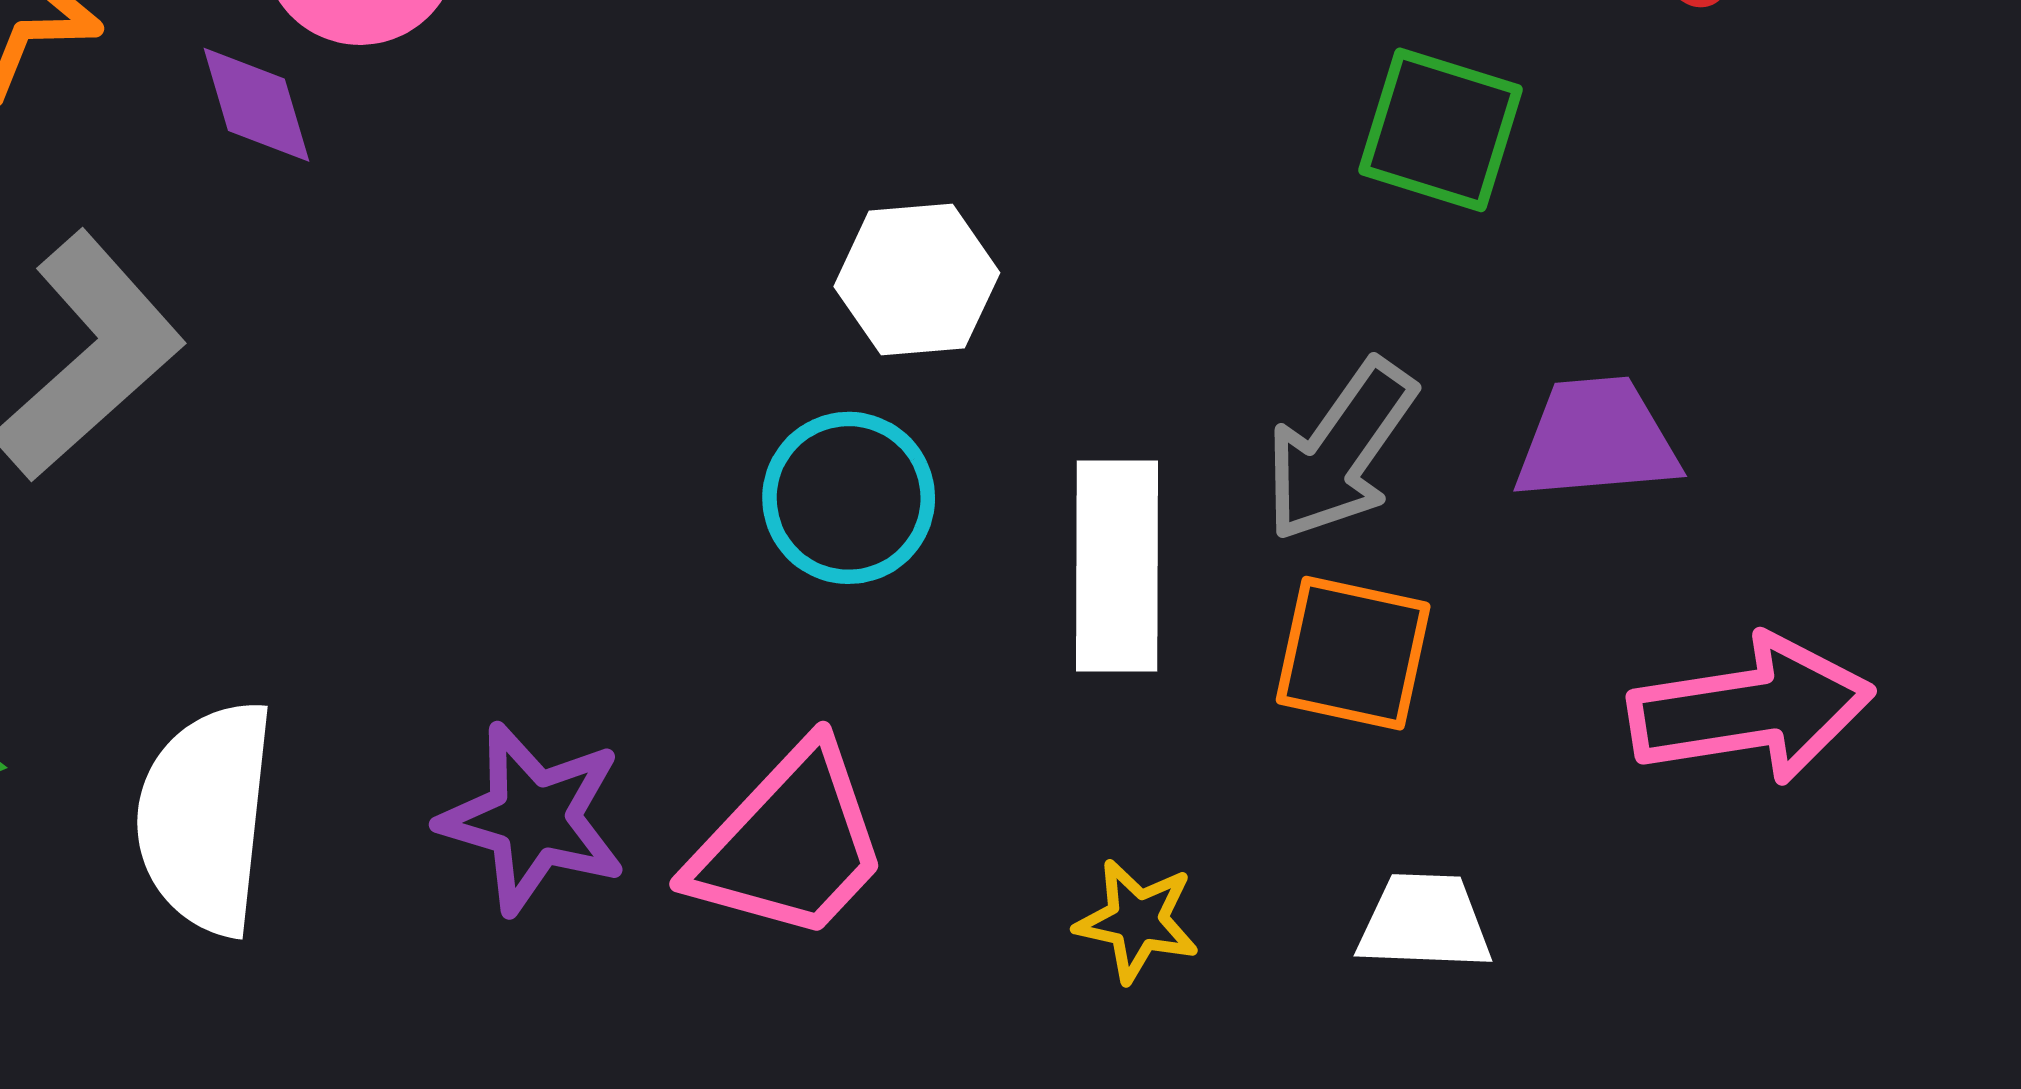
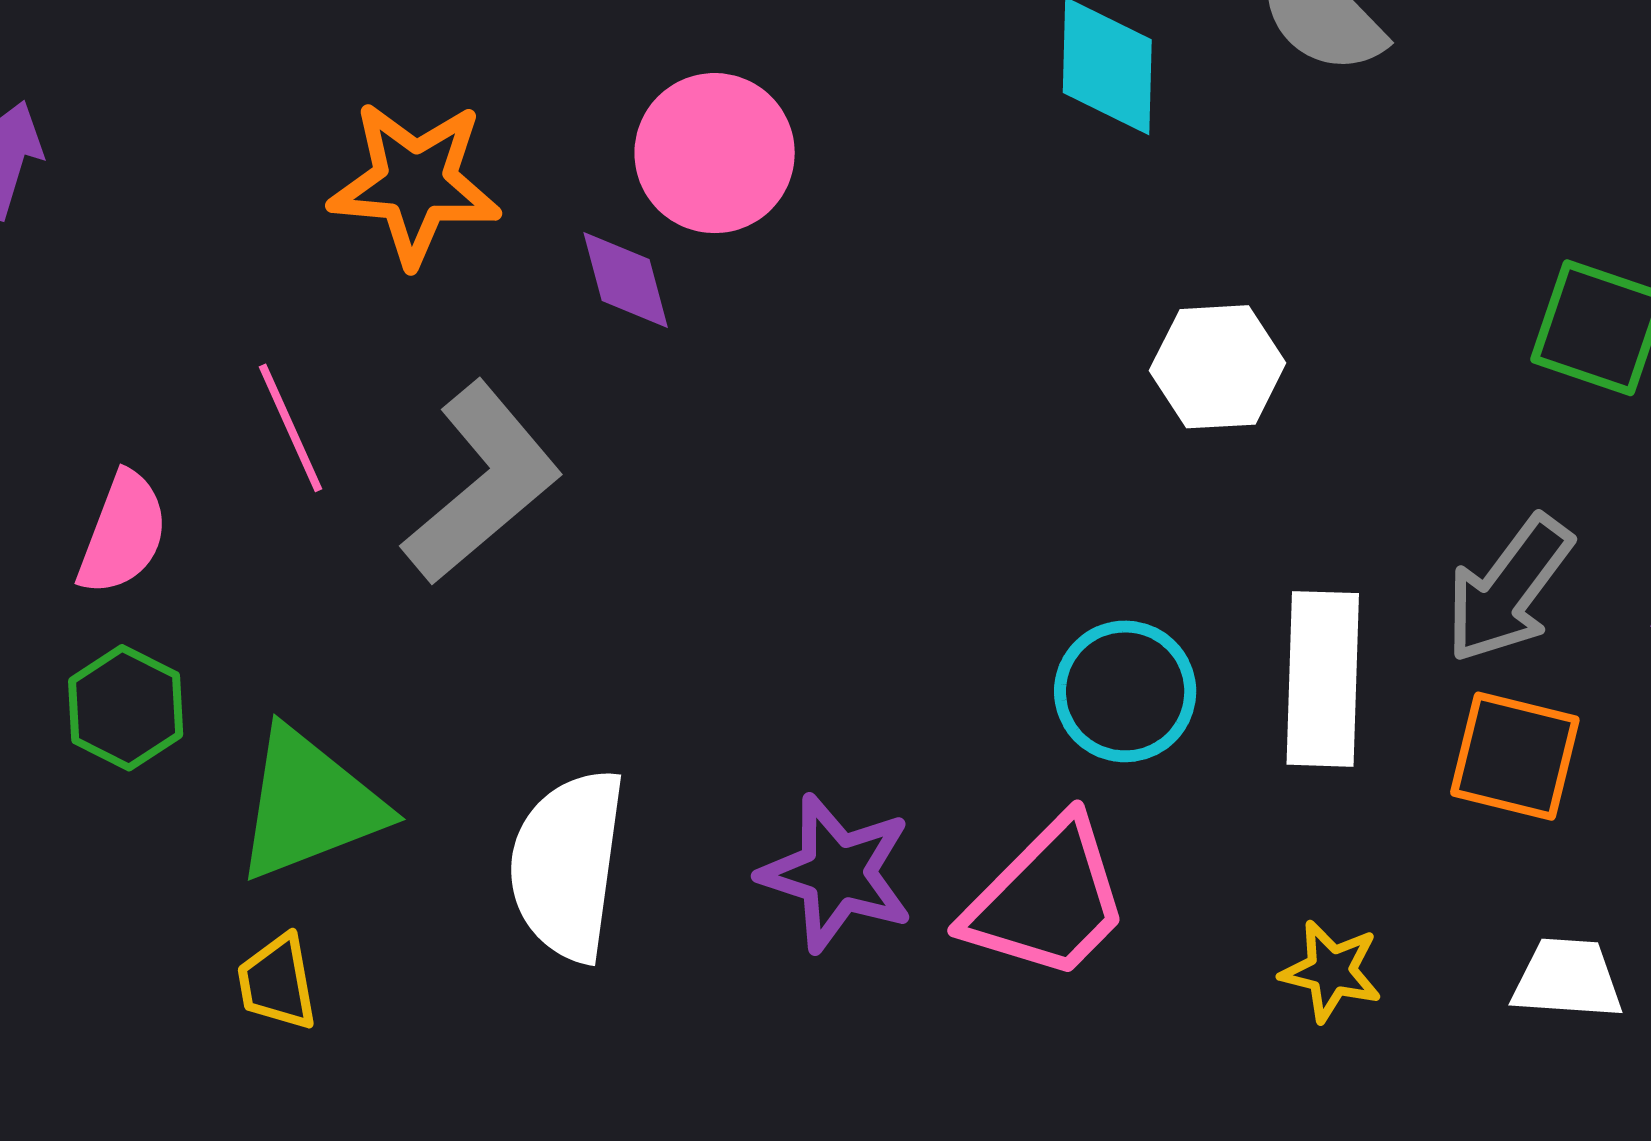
white hexagon: (917, 280) -> (1218, 367), moved
cyan circle: (849, 498) -> (1125, 691), moved

